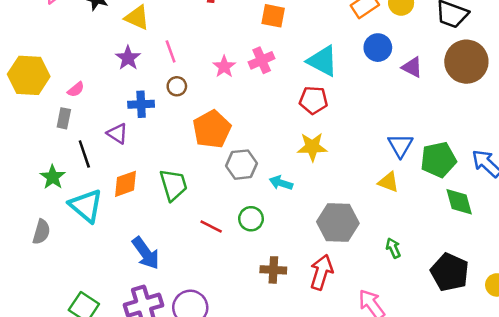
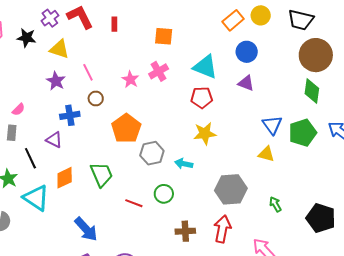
purple triangle: (412, 67) -> (246, 83), moved
green diamond: (459, 202) -> (312, 91), moved, turned 30

